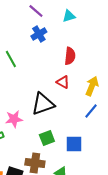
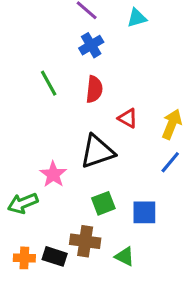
red semicircle: (70, 56) -> (94, 89), moved
pink star: (14, 119) -> (53, 174), turned -30

